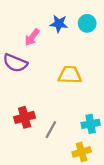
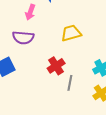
red cross: (25, 117) -> (56, 66), moved

